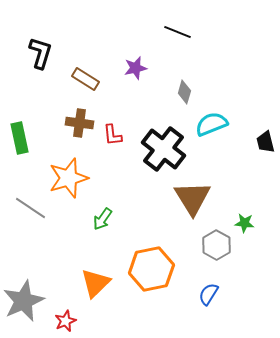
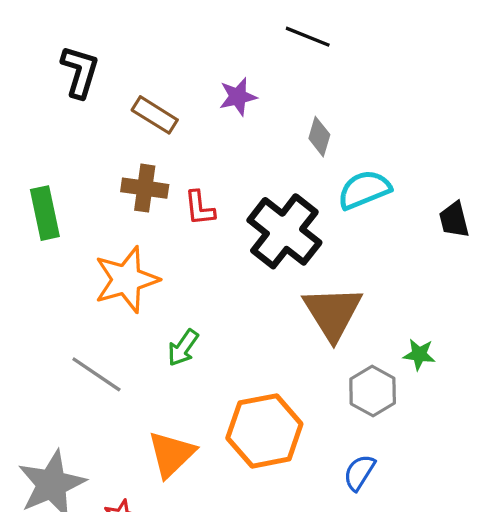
gray line: (30, 208) -> (96, 374), moved

